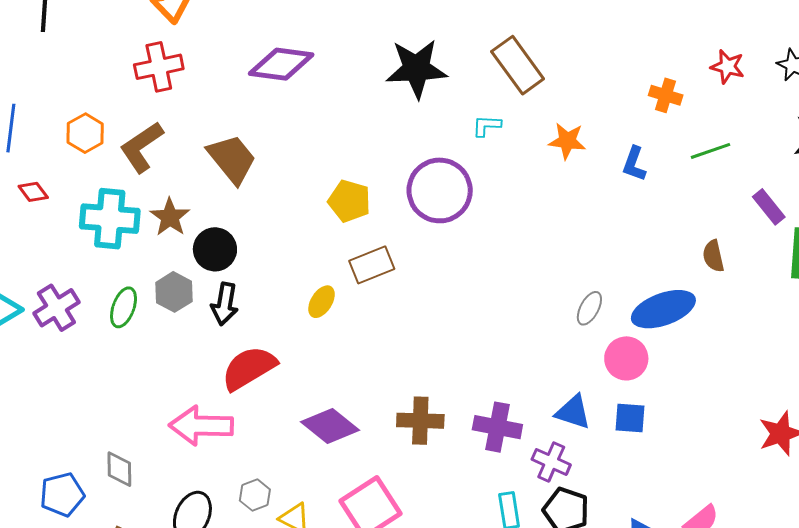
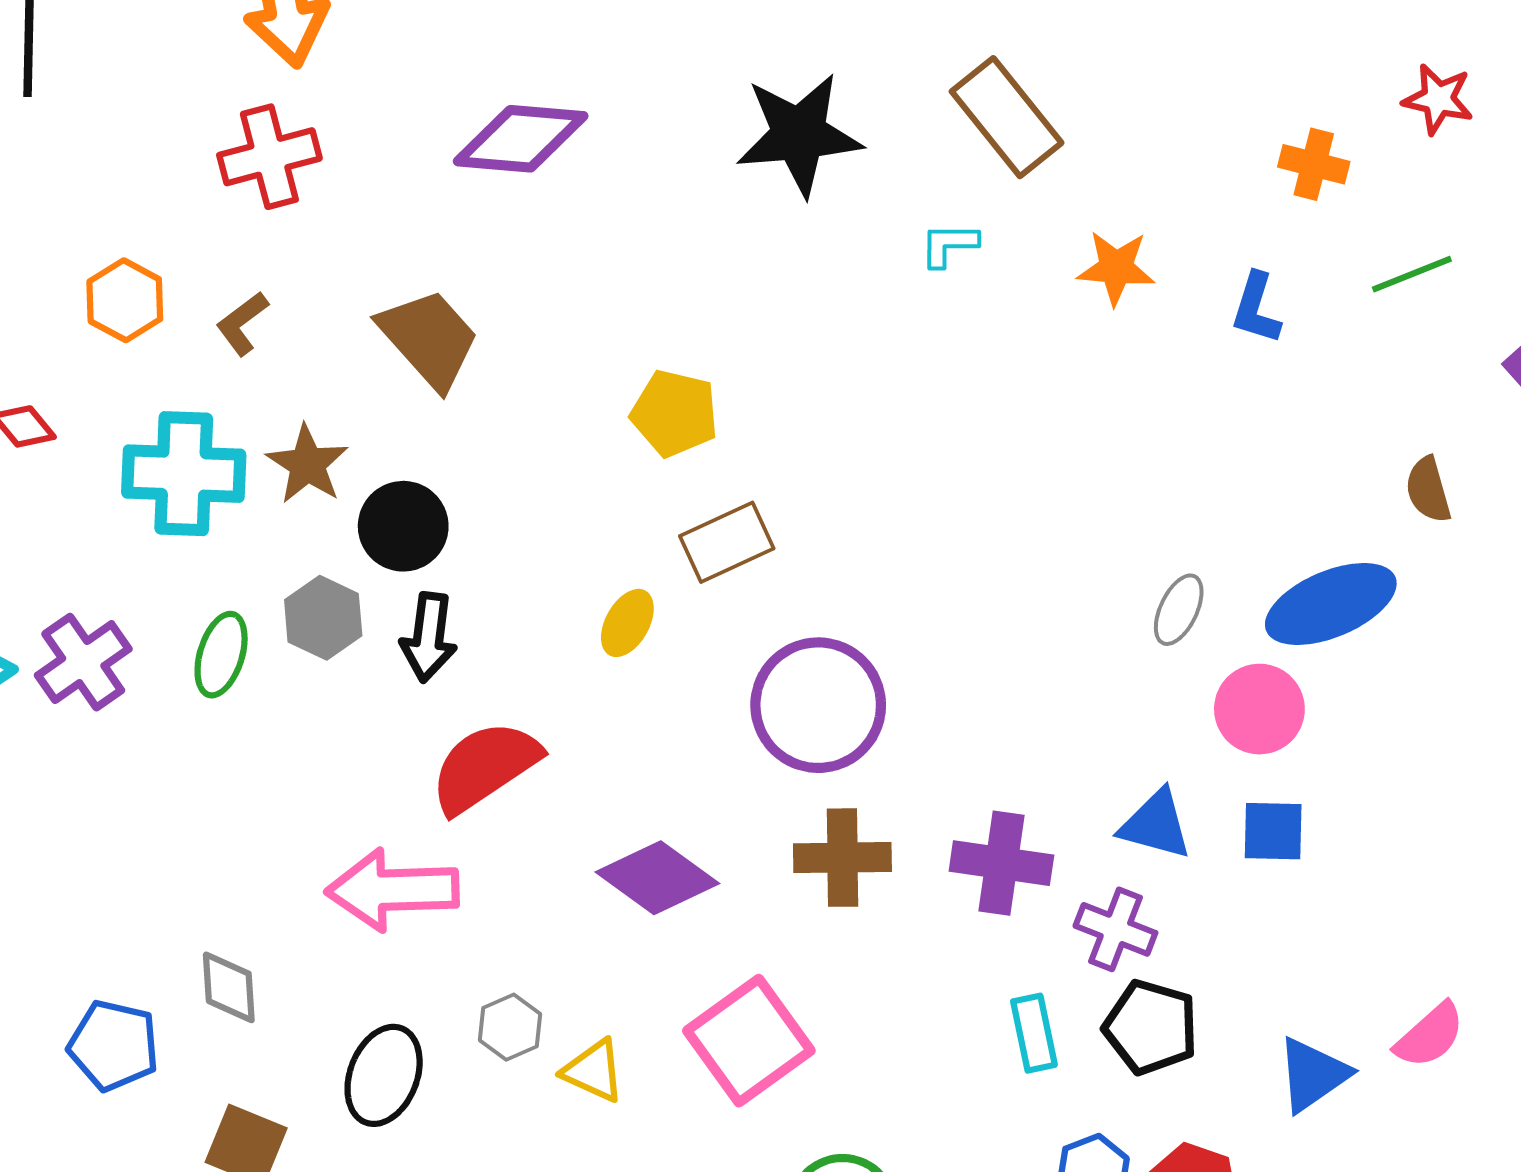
brown L-shape: (142, 147) -> (242, 323), size x0.6
purple circle: (440, 190) -> (818, 705), moved
blue pentagon: (62, 495) -> (114, 1045), turned 30

